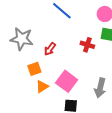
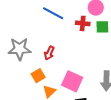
red cross: (87, 45) -> (83, 23), moved

